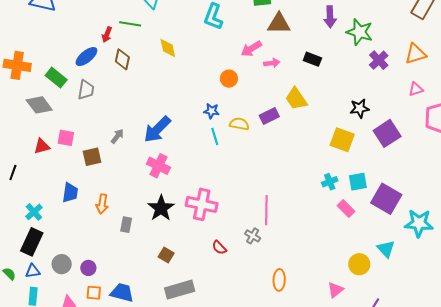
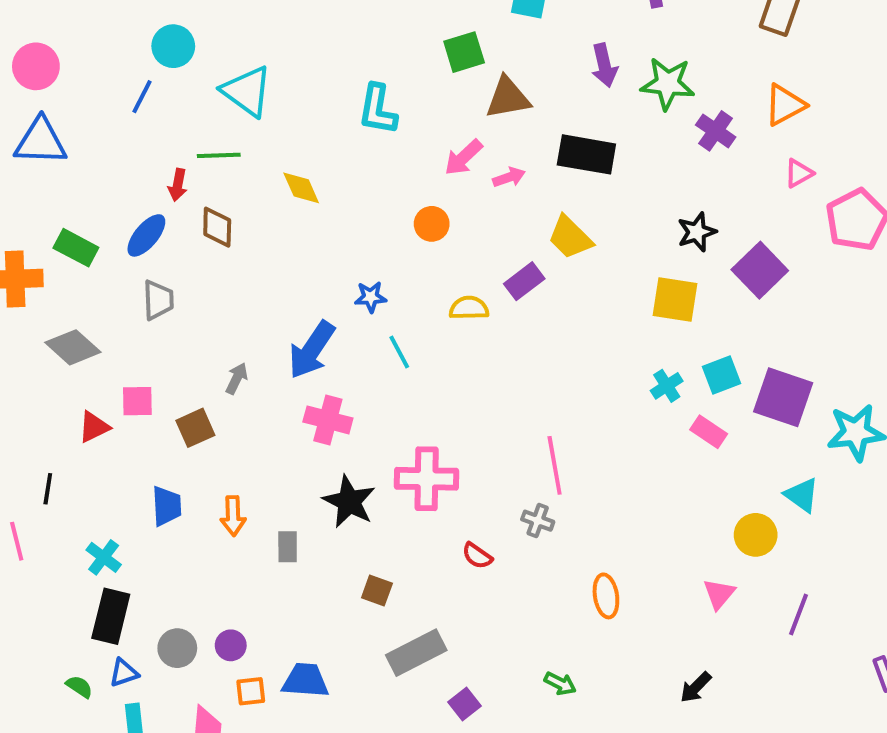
black rectangle: (312, 59) -> (586, 154), size x1.6
green rectangle: (56, 78) -> (76, 248), moved
blue star: (211, 111) -> (371, 297), moved
cyan line: (215, 136) -> (399, 352), moved

